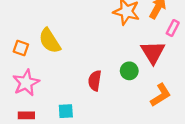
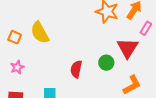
pink star: (26, 83) -> (17, 67), size x0.6

